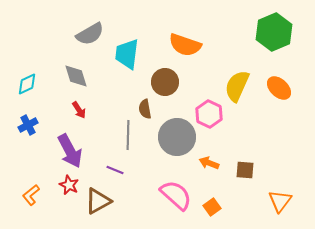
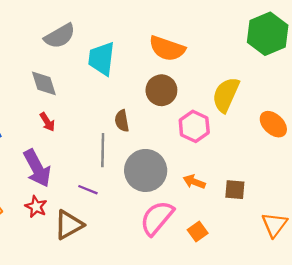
brown circle: (165, 82) -> (161, 90), moved
orange ellipse: (279, 88) -> (273, 124), moved
gray circle: (177, 137) -> (146, 170), moved
pink semicircle: (176, 195) -> (157, 218), turned -92

